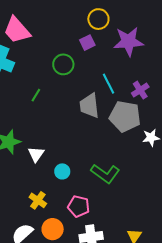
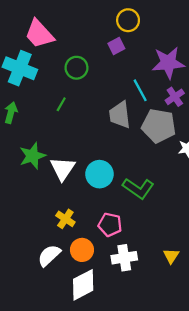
purple star: (128, 41) -> (168, 63), moved
green circle: (63, 64) -> (76, 68), moved
white triangle: (36, 154) -> (63, 169), size x1.4
cyan circle: (62, 171) -> (99, 174), moved, size x1.6

